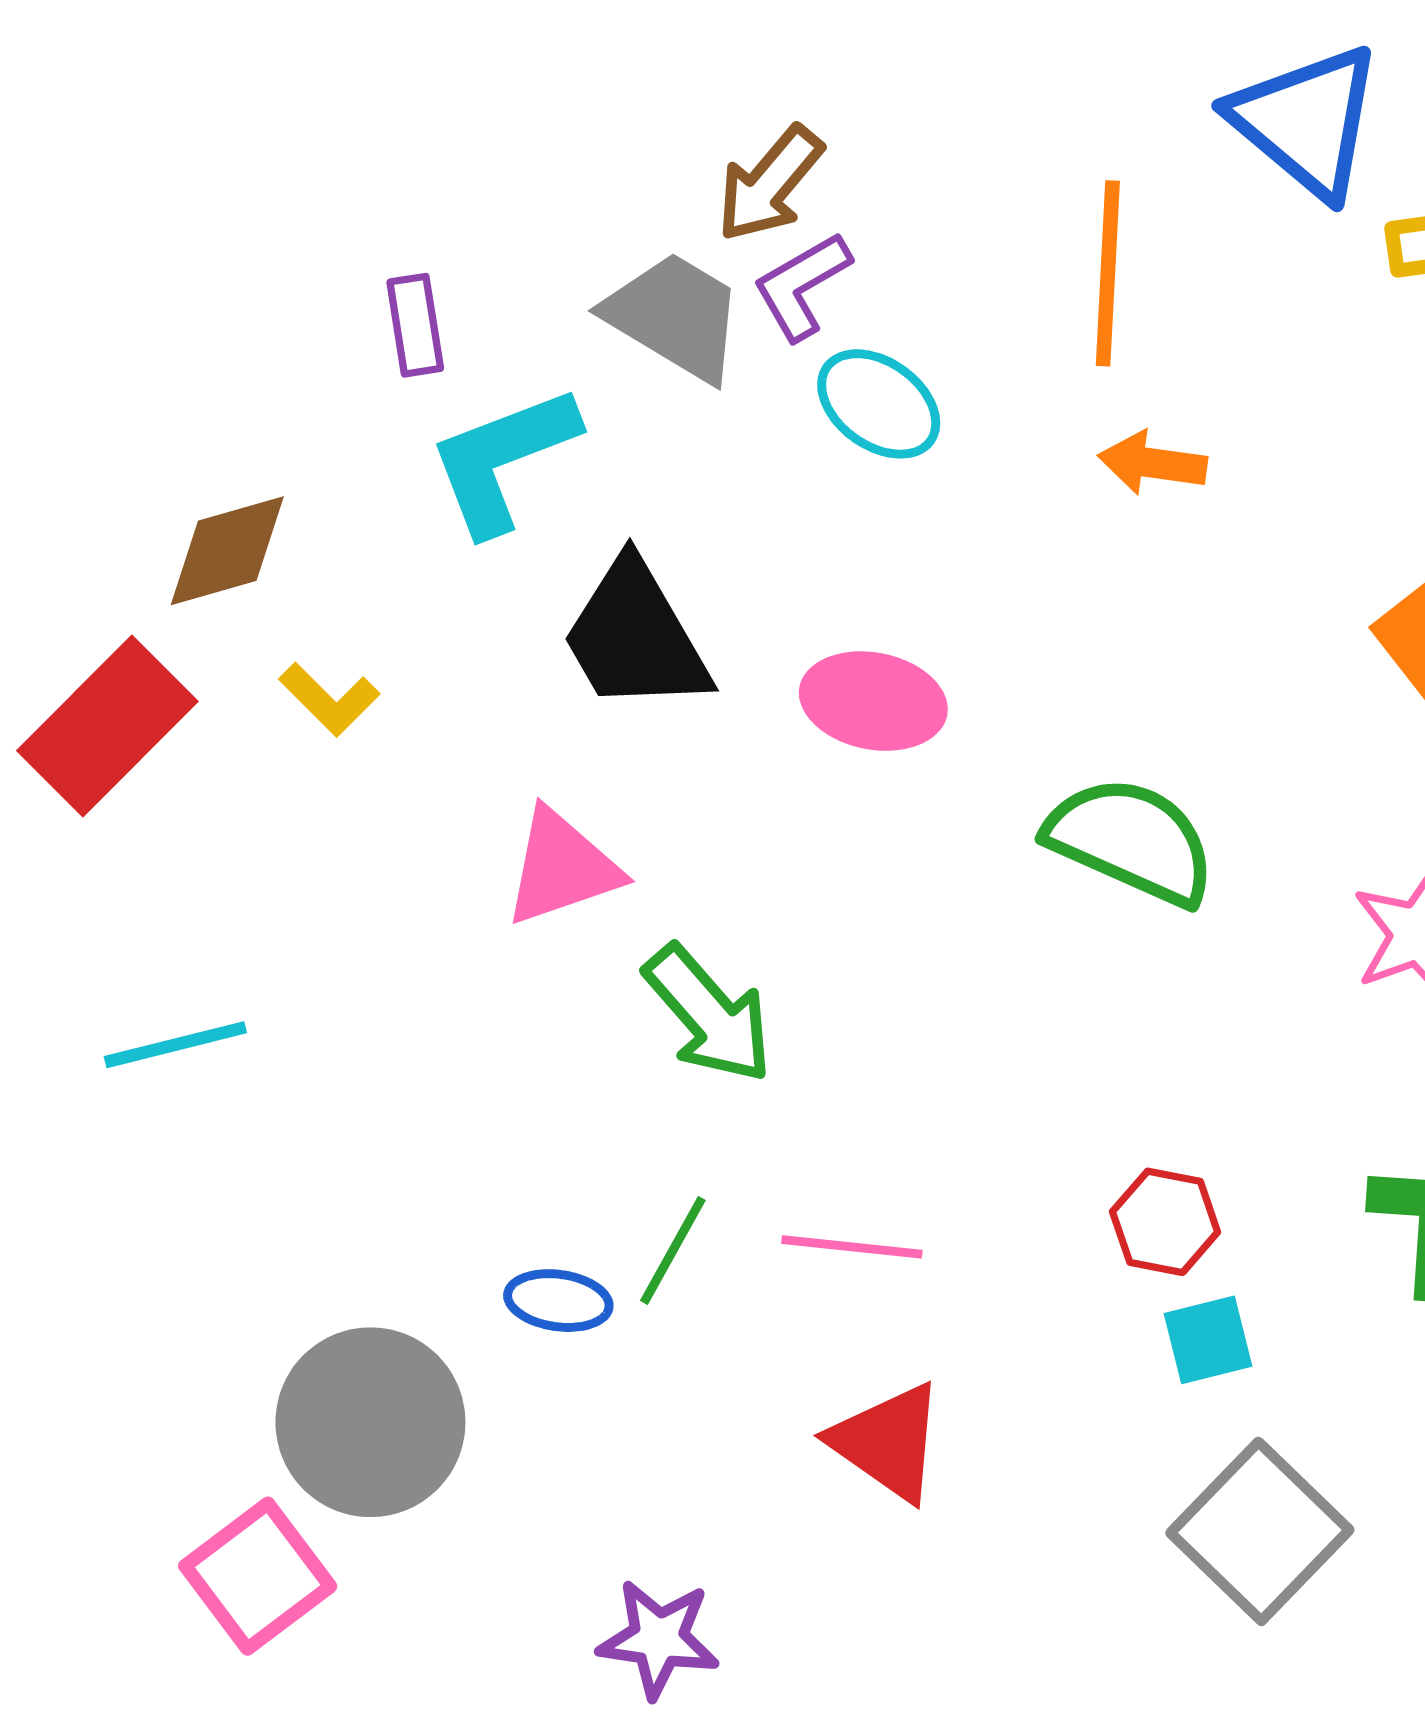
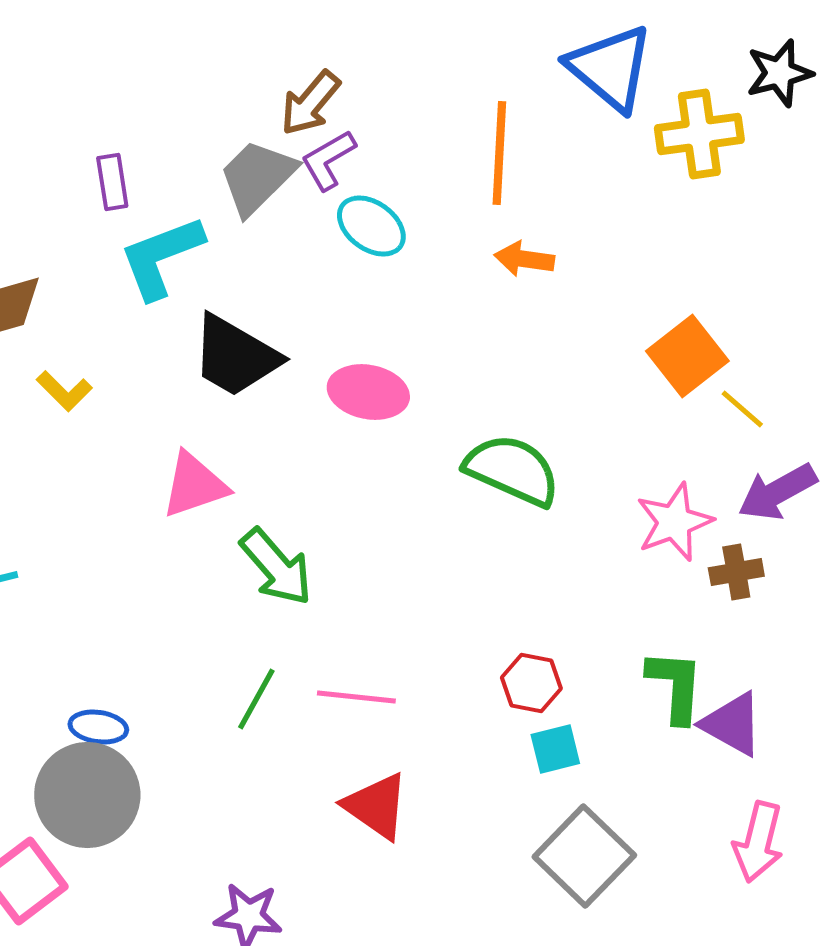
gray trapezoid: (675, 316) -> (257, 177), turned -76
black trapezoid: (635, 637) -> (235, 356), turned -30
blue ellipse: (558, 1301) -> (98, 727), moved

